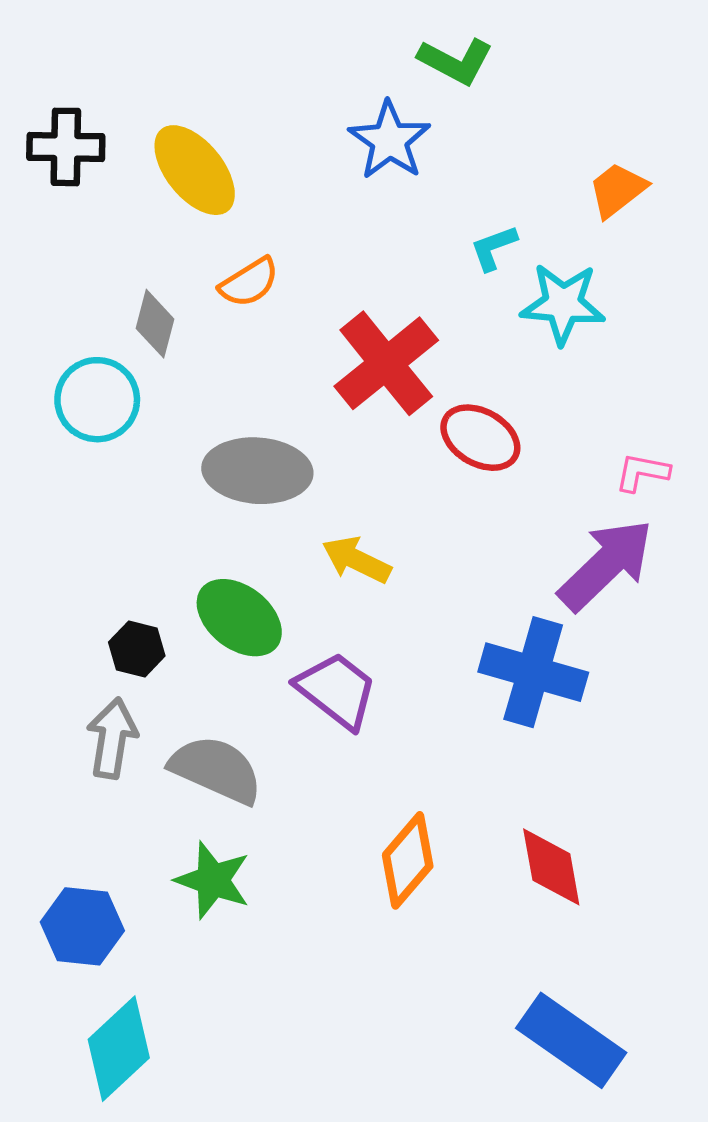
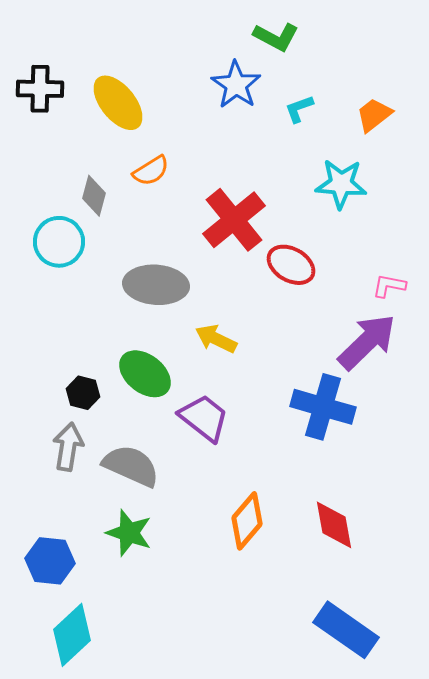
cyan L-shape: (494, 248) -> (299, 109), moved

